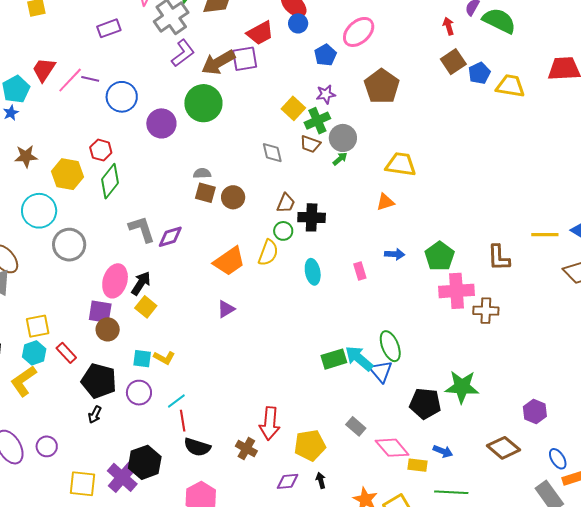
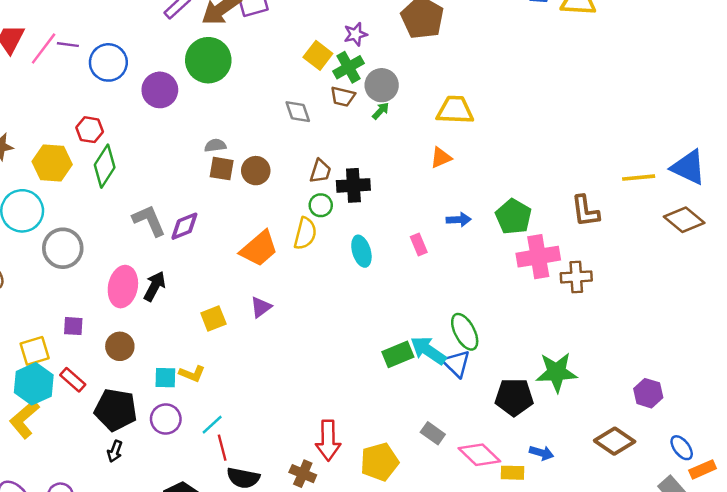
yellow square: (146, 307) -> (213, 319), moved, turned 35
purple square: (100, 312) -> (73, 326), moved, size x0.7
cyan hexagon: (34, 353) -> (34, 384), size x1.4

